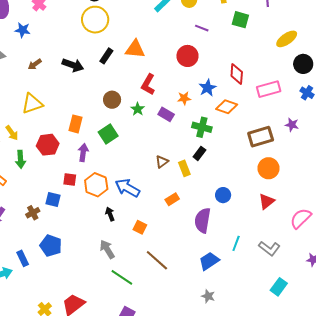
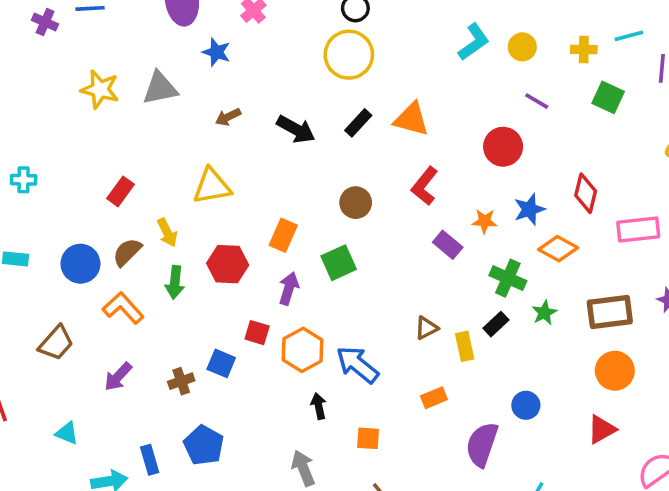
green star: (138, 109) -> (544, 313), moved
orange square: (140, 227) -> (368, 438), turned -32

